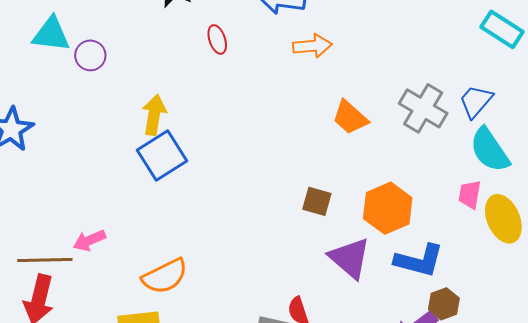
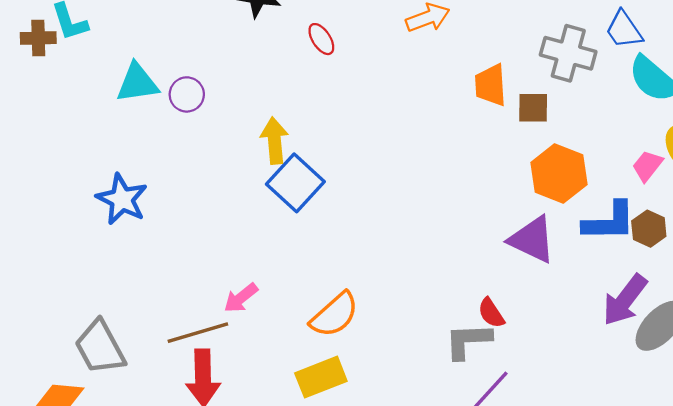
blue trapezoid: (476, 101) -> (624, 30), turned -60
orange trapezoid: (350, 117) -> (490, 85), turned 60
pink trapezoid: (470, 194) -> (647, 166), moved, turned 44
brown square: (317, 201) -> (533, 108), moved
brown hexagon: (444, 304) -> (649, 229), moved

